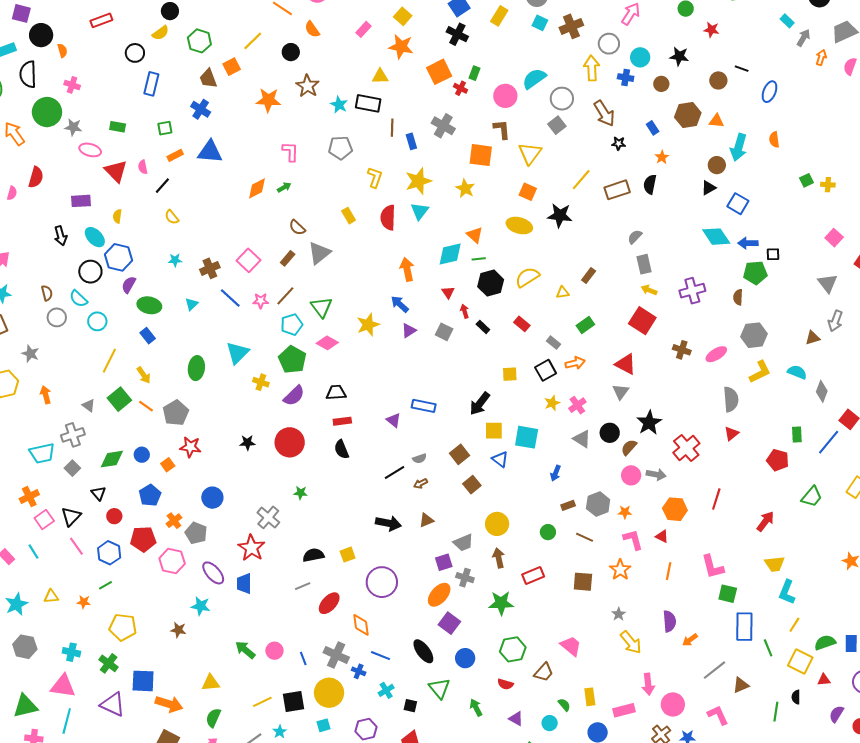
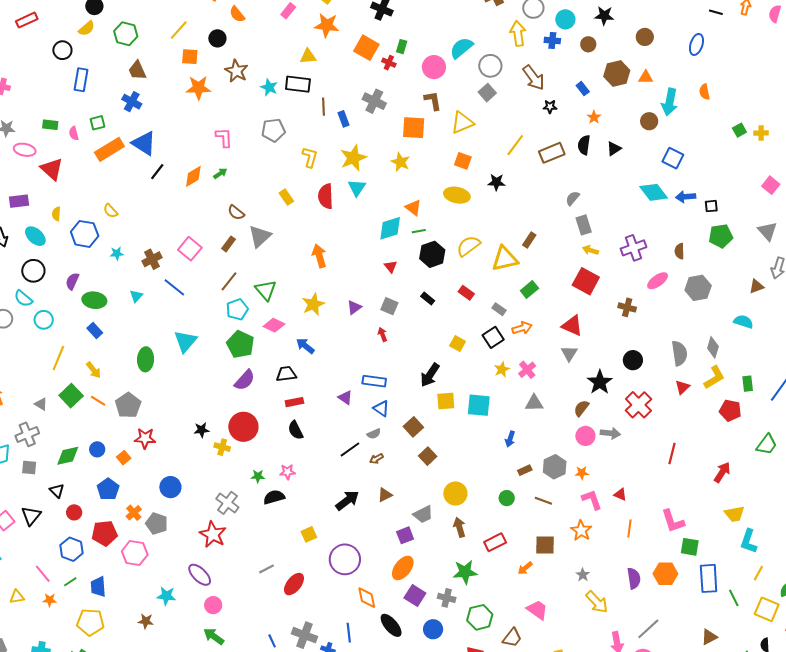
orange square: (232, 67) -> (190, 57), moved, turned 36
black line: (742, 69) -> (716, 12), moved
orange square: (439, 72) -> (366, 48), turned -30
blue triangle: (210, 152) -> (144, 143), turned 32
yellow triangle: (530, 153) -> (462, 123), turned 35
orange rectangle: (175, 155) -> (109, 149), size x1.8
pink semicircle: (143, 167) -> (74, 133), moved
black line: (162, 186) -> (157, 172), moved
black triangle: (709, 188) -> (614, 149), moved
black star: (560, 215) -> (496, 182), size x0.7
blue hexagon: (119, 257) -> (85, 234), moved
orange arrow: (407, 269) -> (319, 256), moved
green pentagon: (755, 273) -> (721, 236), moved
yellow triangle: (563, 293) -> (505, 259), size x2.0
pink star: (261, 301) -> (287, 472), moved
blue arrow: (400, 304) -> (305, 346), moved
red arrow: (465, 311) -> (382, 334), moved
pink ellipse: (716, 354) -> (658, 281), moved
yellow L-shape: (760, 372) -> (714, 377), moved
yellow square: (510, 374) -> (458, 344), turned 35
yellow cross: (261, 382) -> (222, 447), moved
gray diamond: (822, 391) -> (713, 347), moved
black circle: (610, 433) -> (633, 360), moved
gray triangle: (582, 439) -> (534, 403), turned -30
blue triangle: (500, 459) -> (381, 408), moved
gray square: (72, 468) -> (29, 468), turned -35
orange hexagon: (675, 509) -> (665, 574), moved
black arrow: (388, 523) -> (347, 500), turned -45
pink line: (76, 546) -> (43, 574), moved
black semicircle: (313, 555) -> (274, 497), moved
purple ellipse: (213, 573) -> (200, 575), moved
gray cross: (465, 578) -> (447, 598), moved
blue trapezoid: (244, 584) -> (98, 587), moved
orange diamond: (361, 625) -> (367, 598), moved
orange arrow: (690, 640) -> (525, 568), moved
pink circle: (274, 651) -> (213, 605), moved
blue line: (380, 656) -> (349, 633), turned 66
gray line: (714, 670) -> (648, 629), moved

